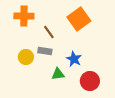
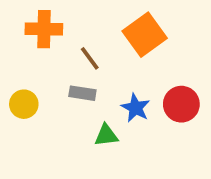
yellow circle: (26, 57) -> (24, 104), moved
red circle: (90, 81) -> (181, 104), moved

